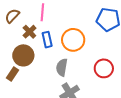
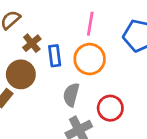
pink line: (42, 12) -> (90, 24), moved
red circle: (104, 68) -> (110, 108), moved

